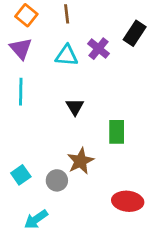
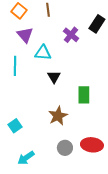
purple triangle: (21, 49) -> (25, 35), moved
cyan triangle: (67, 56) -> (43, 53), moved
gray circle: (57, 180) -> (65, 148), moved

